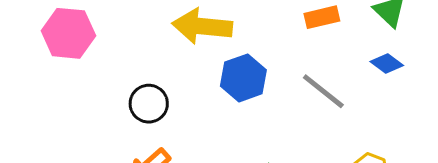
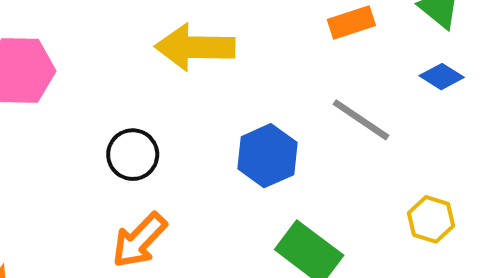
blue hexagon: (243, 78) -> (267, 156), moved

